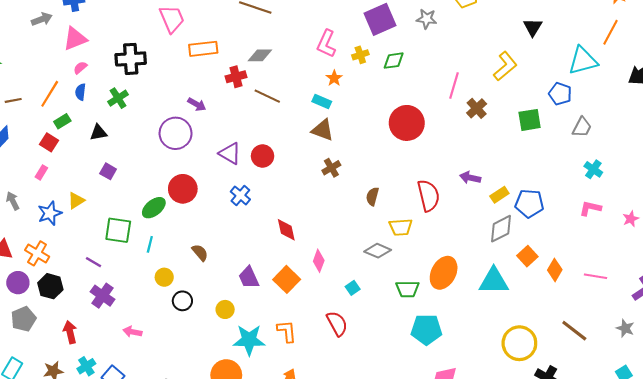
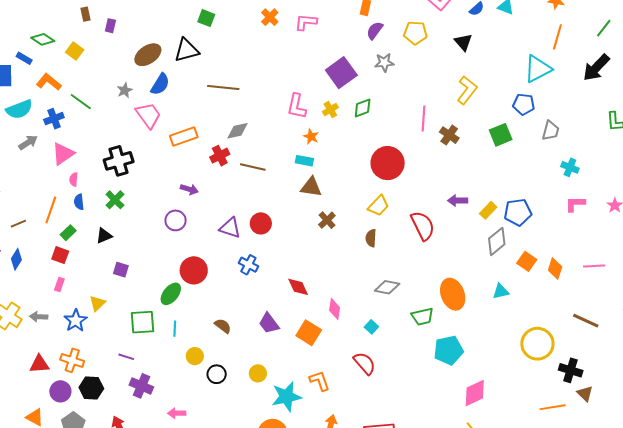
black triangle: (533, 27) -> (463, 42), moved
pink semicircle: (80, 68) -> (74, 179), turned -32
purple circle: (176, 133) -> (176, 220), size x0.7
gray arrow: (13, 201) -> (39, 317), turned -48
yellow trapezoid: (401, 227) -> (378, 206), moved, turned -30
orange ellipse: (444, 273) -> (453, 294), turned -36
purple trapezoid: (249, 278) -> (269, 323), moved
cyan triangle: (494, 281) -> (501, 291), size x0.6

